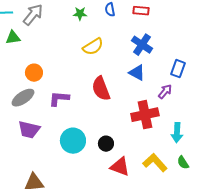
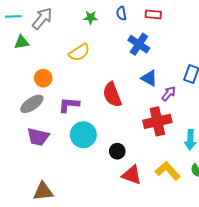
blue cross: (142, 45) -> (139, 44), moved
yellow semicircle: (93, 47) -> (79, 52), moved
purple arrow: (165, 92) -> (169, 94), moved
cyan circle: (73, 141) -> (83, 135), moved

